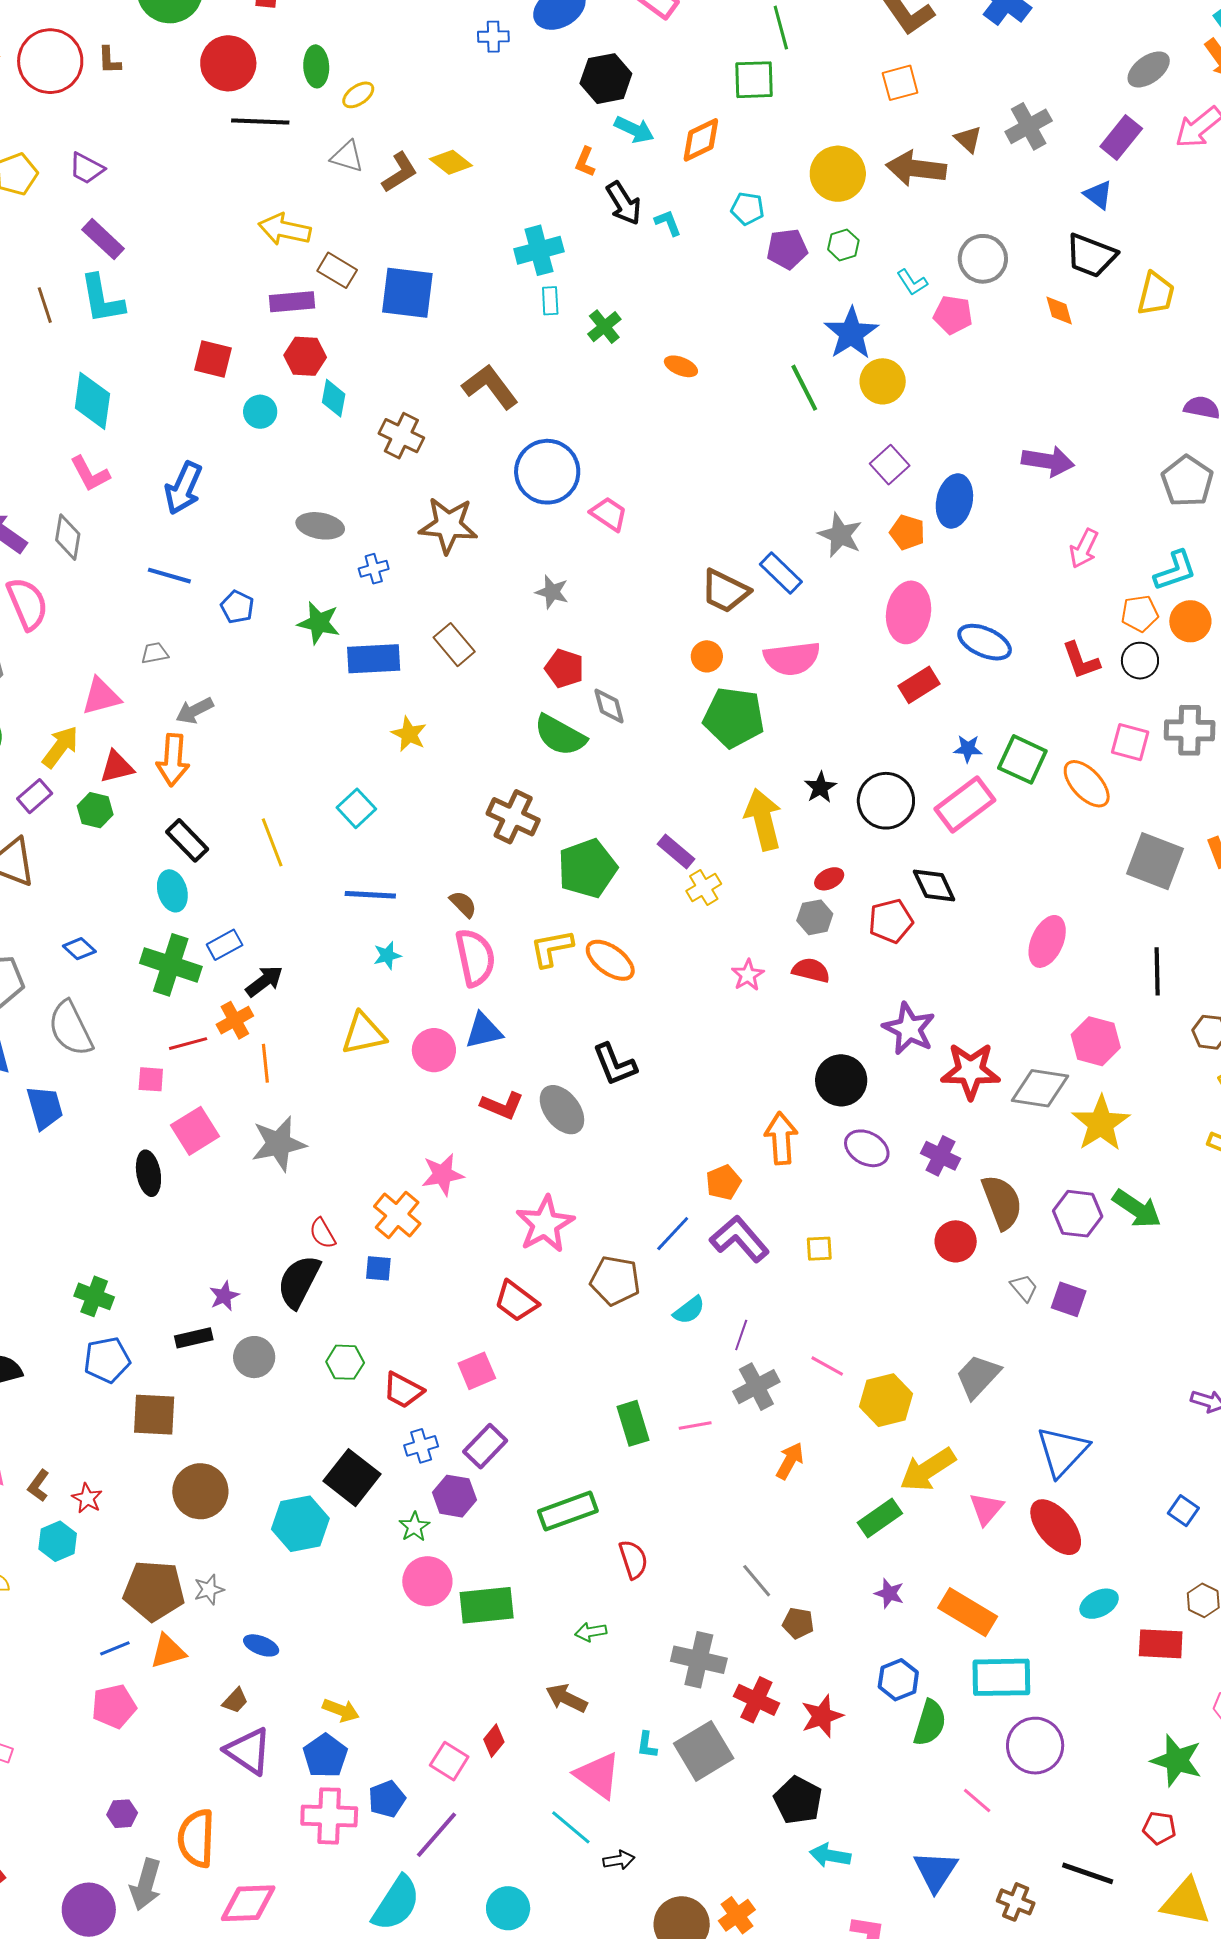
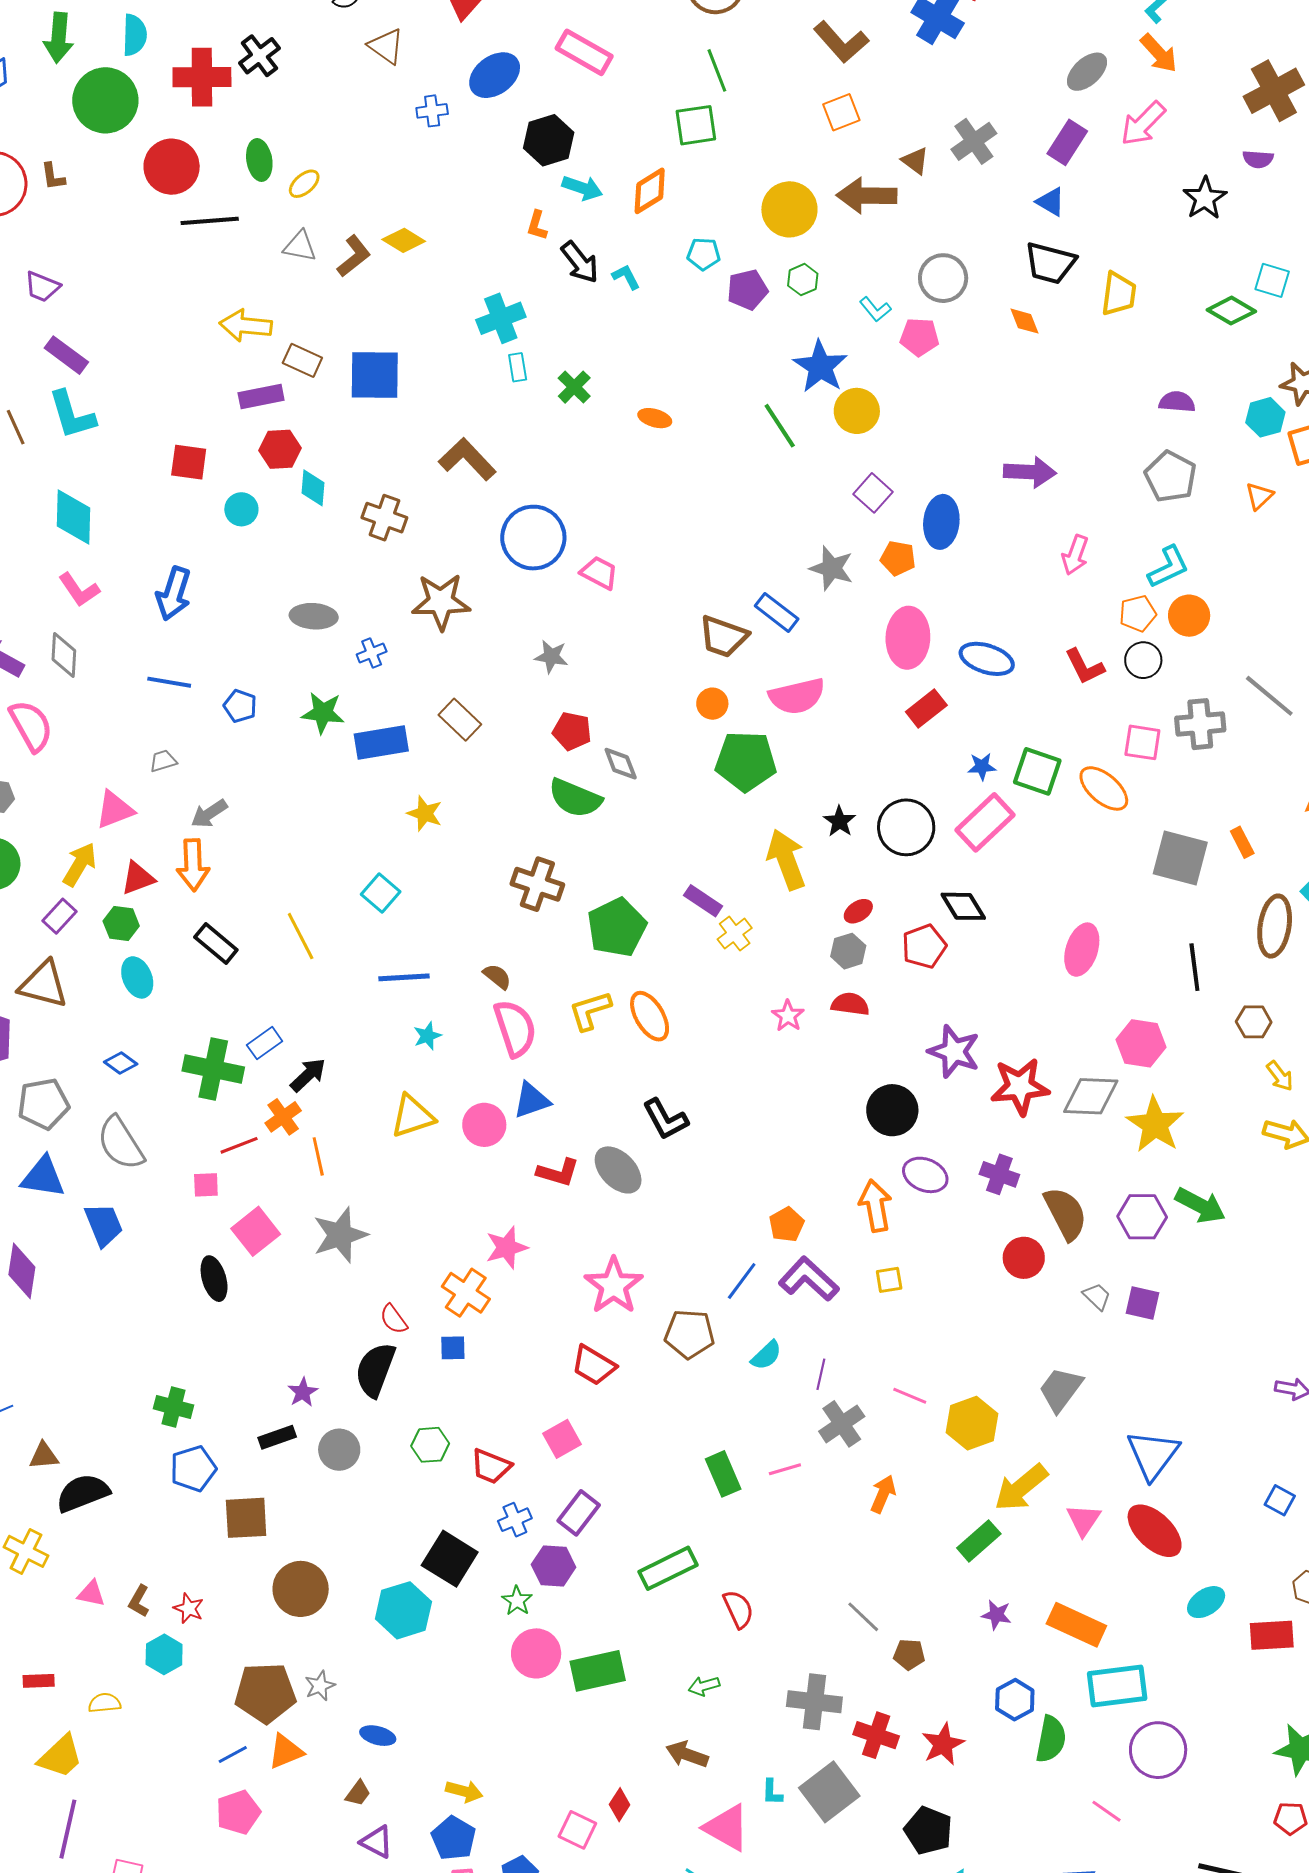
cyan ellipse: (172, 891) -> (137, 977), moved
orange ellipse: (610, 960) -> (650, 1016), turned 30
orange arrow: (781, 1138) -> (875, 1206), moved
purple triangle: (248, 1751) -> (377, 1842), size x0.7

